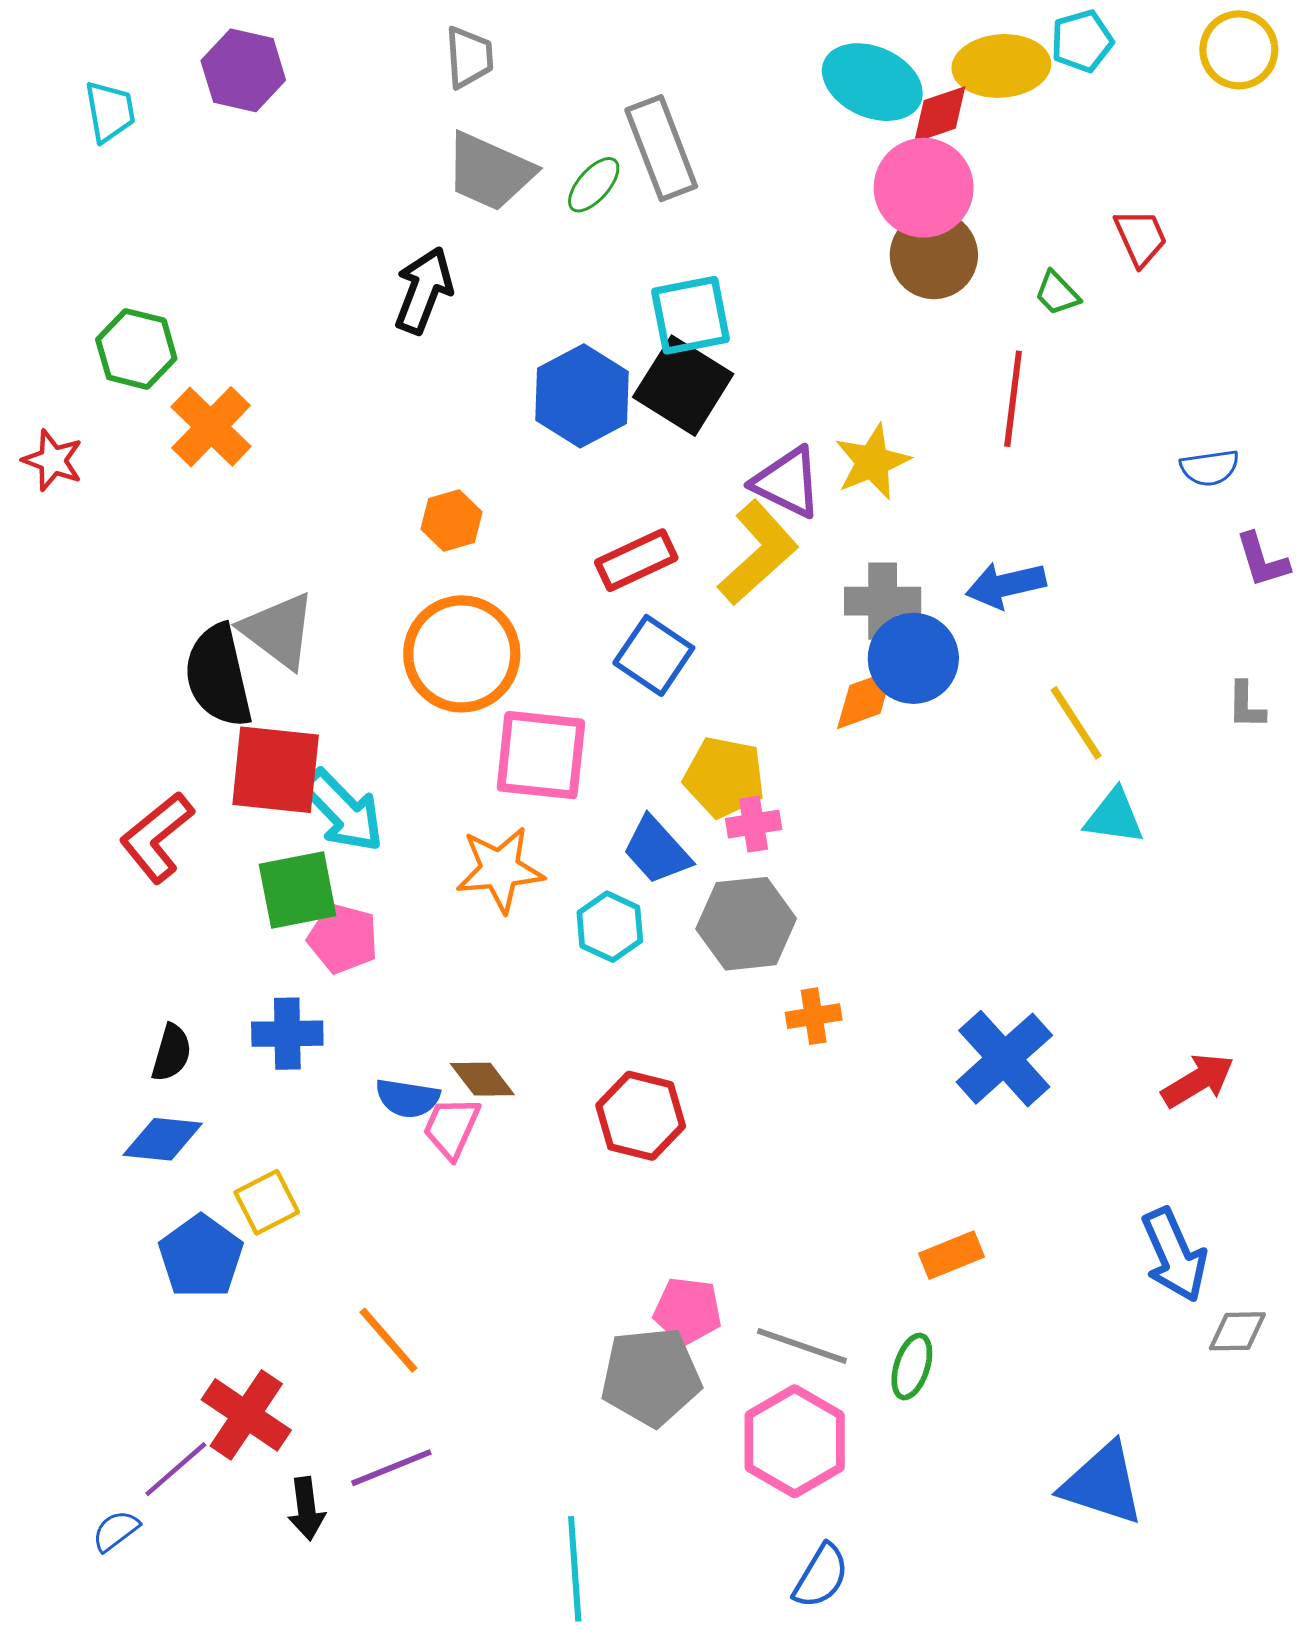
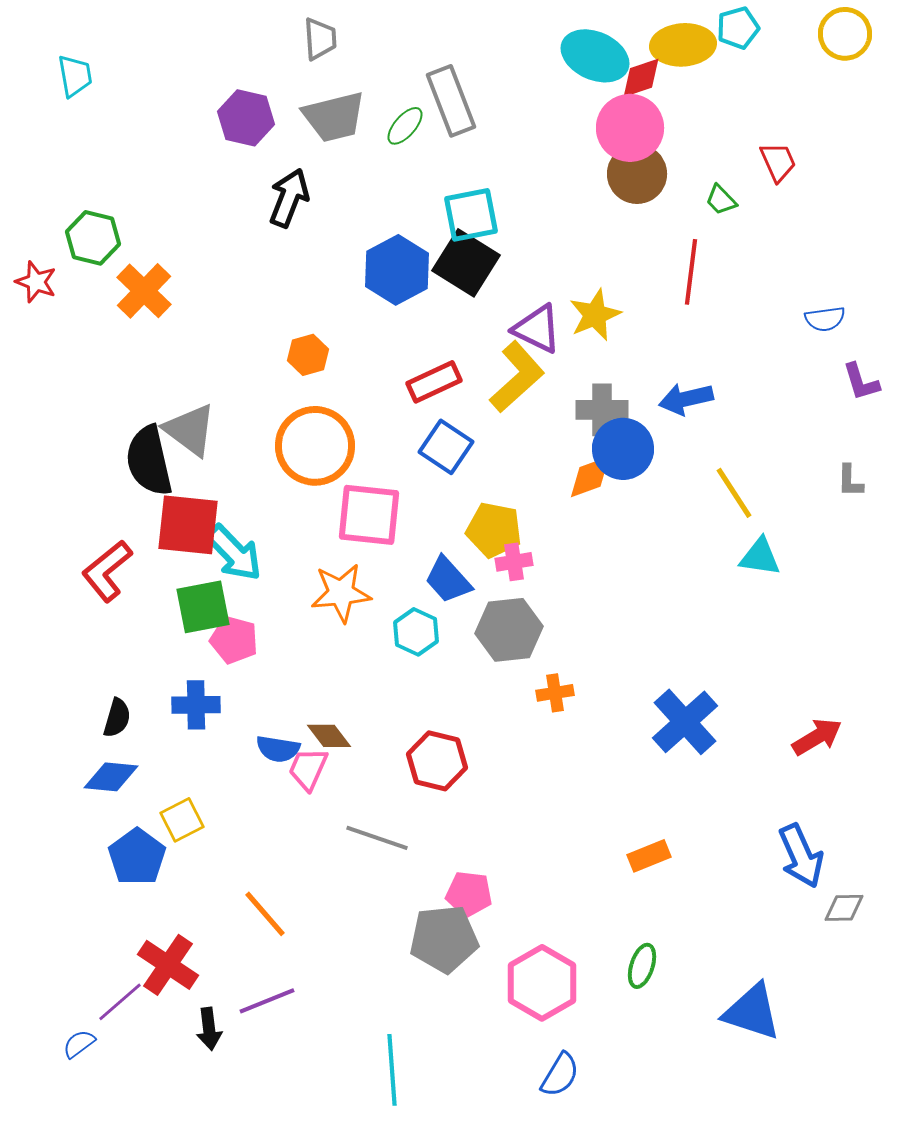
purple hexagon: (243, 70) -> (246, 118), moved
gray trapezoid: (490, 172) -> (334, 117), turned -38
red star: (53, 460) -> (36, 282), moved
gray line: (802, 1346) -> (377, 838), moved
green ellipse: (912, 1367) -> (642, 966), moved

